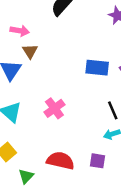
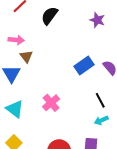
blue rectangle: (97, 68) -> (84, 65), turned -36

